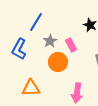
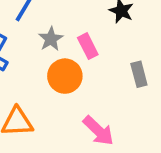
pink arrow: (77, 93) -> (98, 131), turned -54

